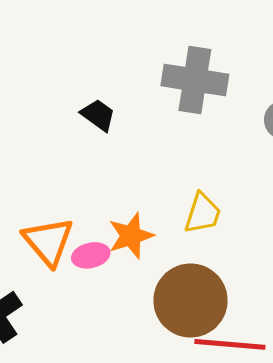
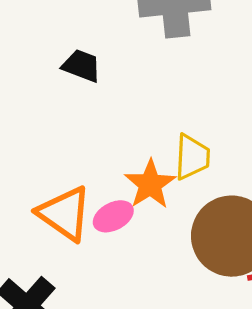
yellow trapezoid: (203, 213) -> (192, 157), moved

